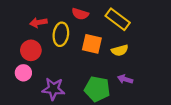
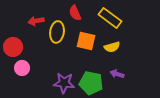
red semicircle: (80, 14) -> (75, 13), turned 49
red circle: (31, 50) -> (13, 47), moved
purple star: (53, 89) -> (64, 83), moved

